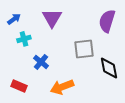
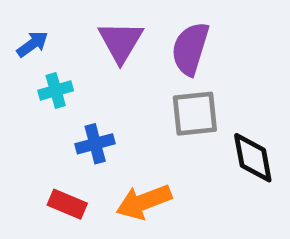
purple semicircle: (107, 21) -> (190, 49), moved
blue cross: (41, 62) -> (95, 144), turned 35
red rectangle: (19, 86) -> (67, 204), moved

